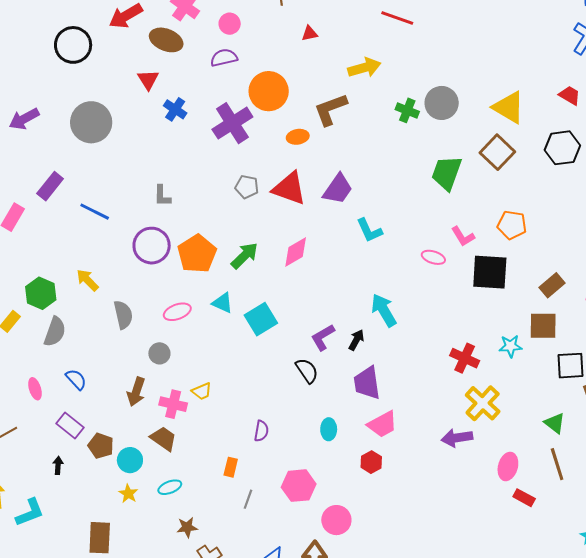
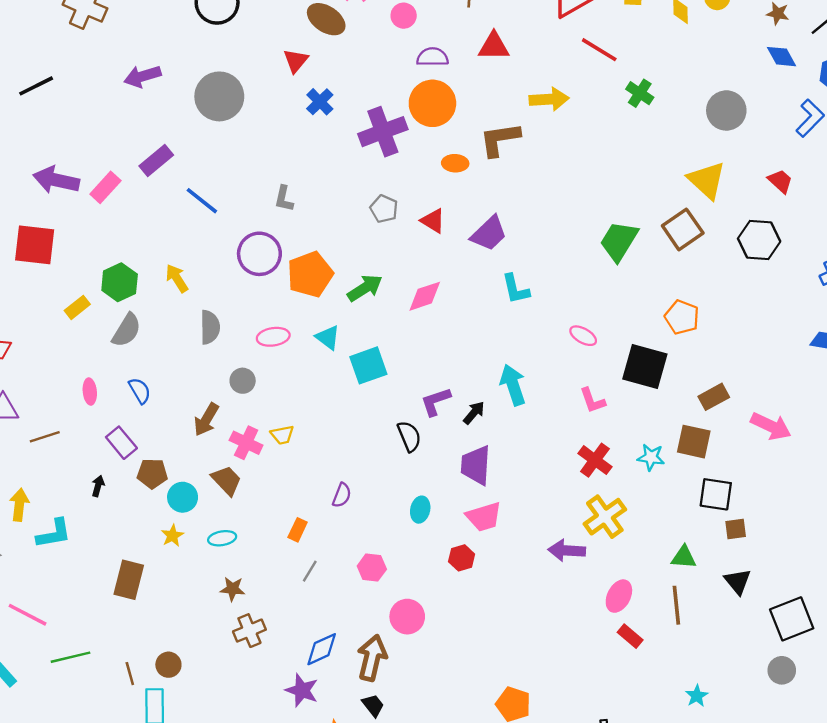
red triangle: (310, 33) -> (494, 46), size x1.6
purple semicircle: (224, 58) -> (432, 57), moved
gray circle: (442, 103) -> (726, 110), moved
green cross: (407, 110) -> (640, 93), moved
red triangle: (289, 188) -> (433, 221), size x0.6
pink L-shape: (463, 236) -> (592, 401), moved
green triangle: (555, 423) -> (684, 557), turned -45
brown pentagon: (101, 446) -> (152, 474), turned -30
pink hexagon: (299, 486) -> (372, 568), size x0.7

